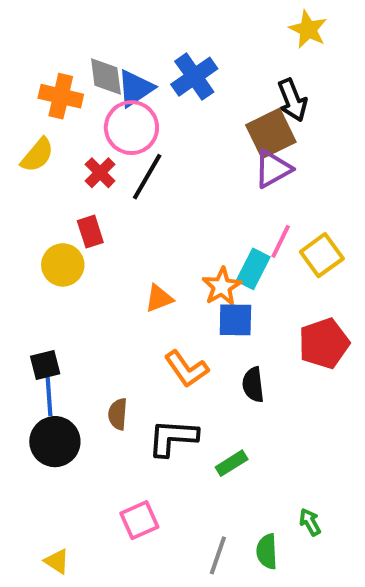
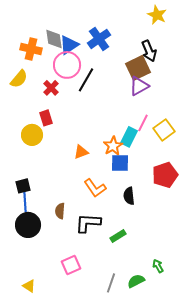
black line: (147, 177) -> (86, 80), moved
green semicircle: (267, 551) -> (136, 281), turned 66

